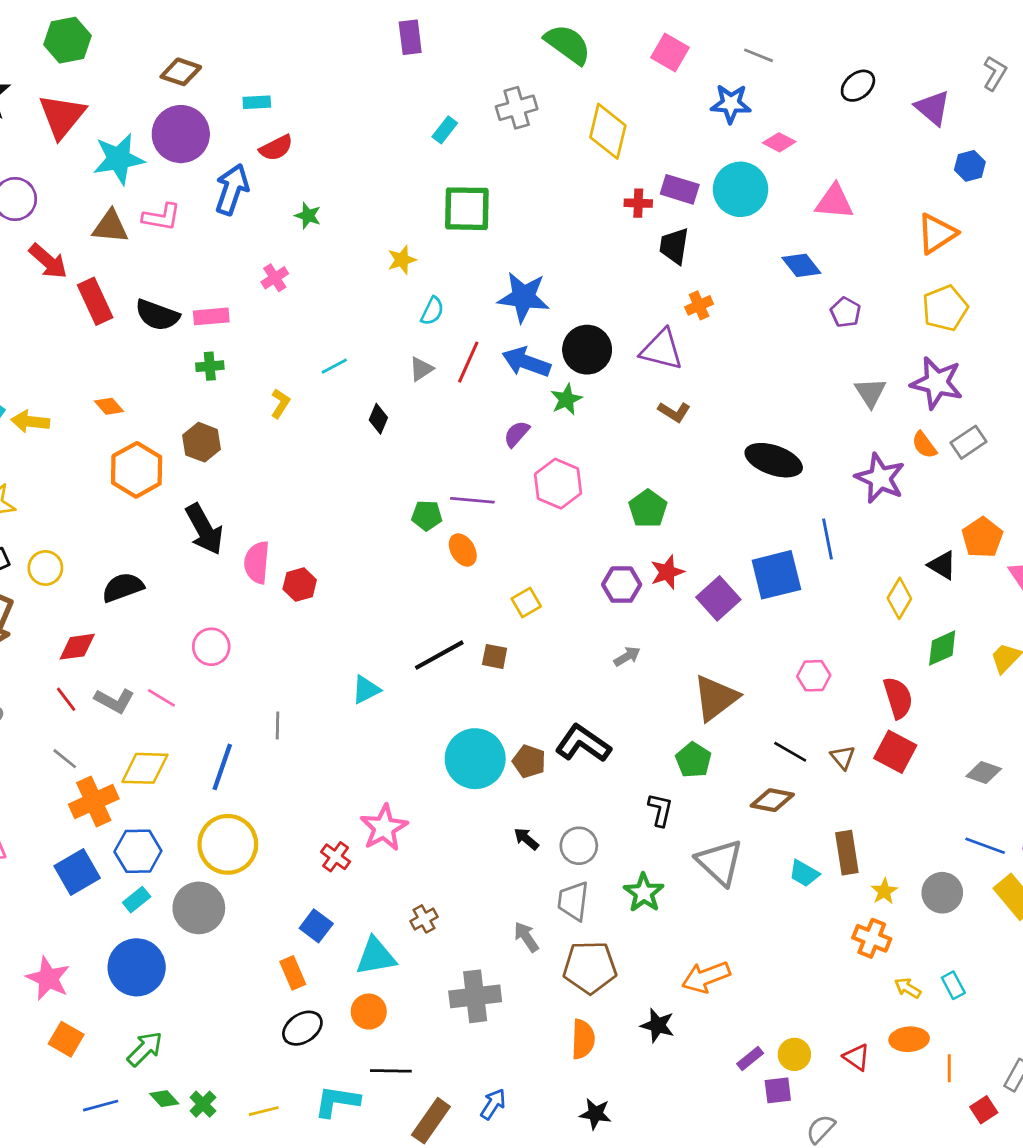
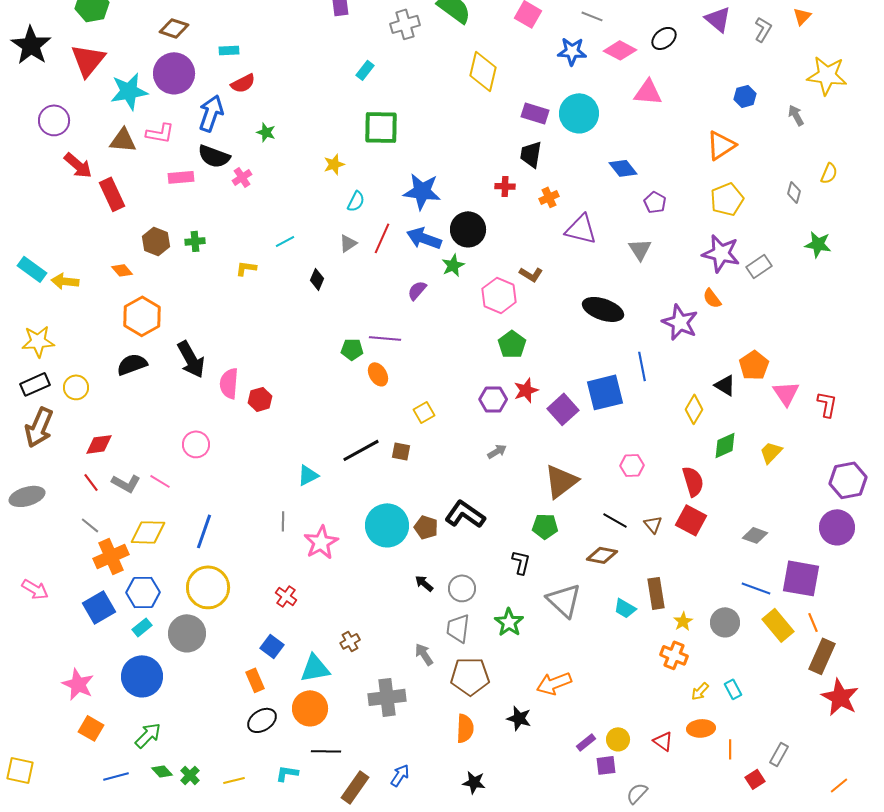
gray cross: (517, 108) -> (405, 24), moved
purple triangle: (933, 108) -> (718, 19), moved
pink diamond: (779, 142) -> (620, 50), moved, size x1.4
pink triangle: (834, 202) -> (648, 92), moved
red cross: (638, 203) -> (505, 186), moved
black semicircle: (157, 315) -> (214, 156), moved
pink rectangle: (211, 316) -> (181, 177), moved
purple triangle: (662, 350) -> (581, 229), moved
gray triangle: (870, 392) -> (640, 249), moved
yellow L-shape: (280, 404) -> (246, 268), turned -115
brown hexagon: (202, 442) -> (156, 241), moved
gray rectangle: (968, 442) -> (759, 266), moved
pink hexagon: (558, 484) -> (499, 295), moved
black semicircle: (123, 587) -> (132, 364), moved
gray line: (278, 725) -> (283, 521), moved
green pentagon: (693, 760) -> (545, 526), turned -30
pink star: (384, 828) -> (321, 542), moved
yellow arrow: (908, 988) -> (700, 691), turned -78
orange circle: (369, 1012) -> (310, 708), size x1.4
cyan L-shape: (337, 1101) -> (287, 773), size x0.7

